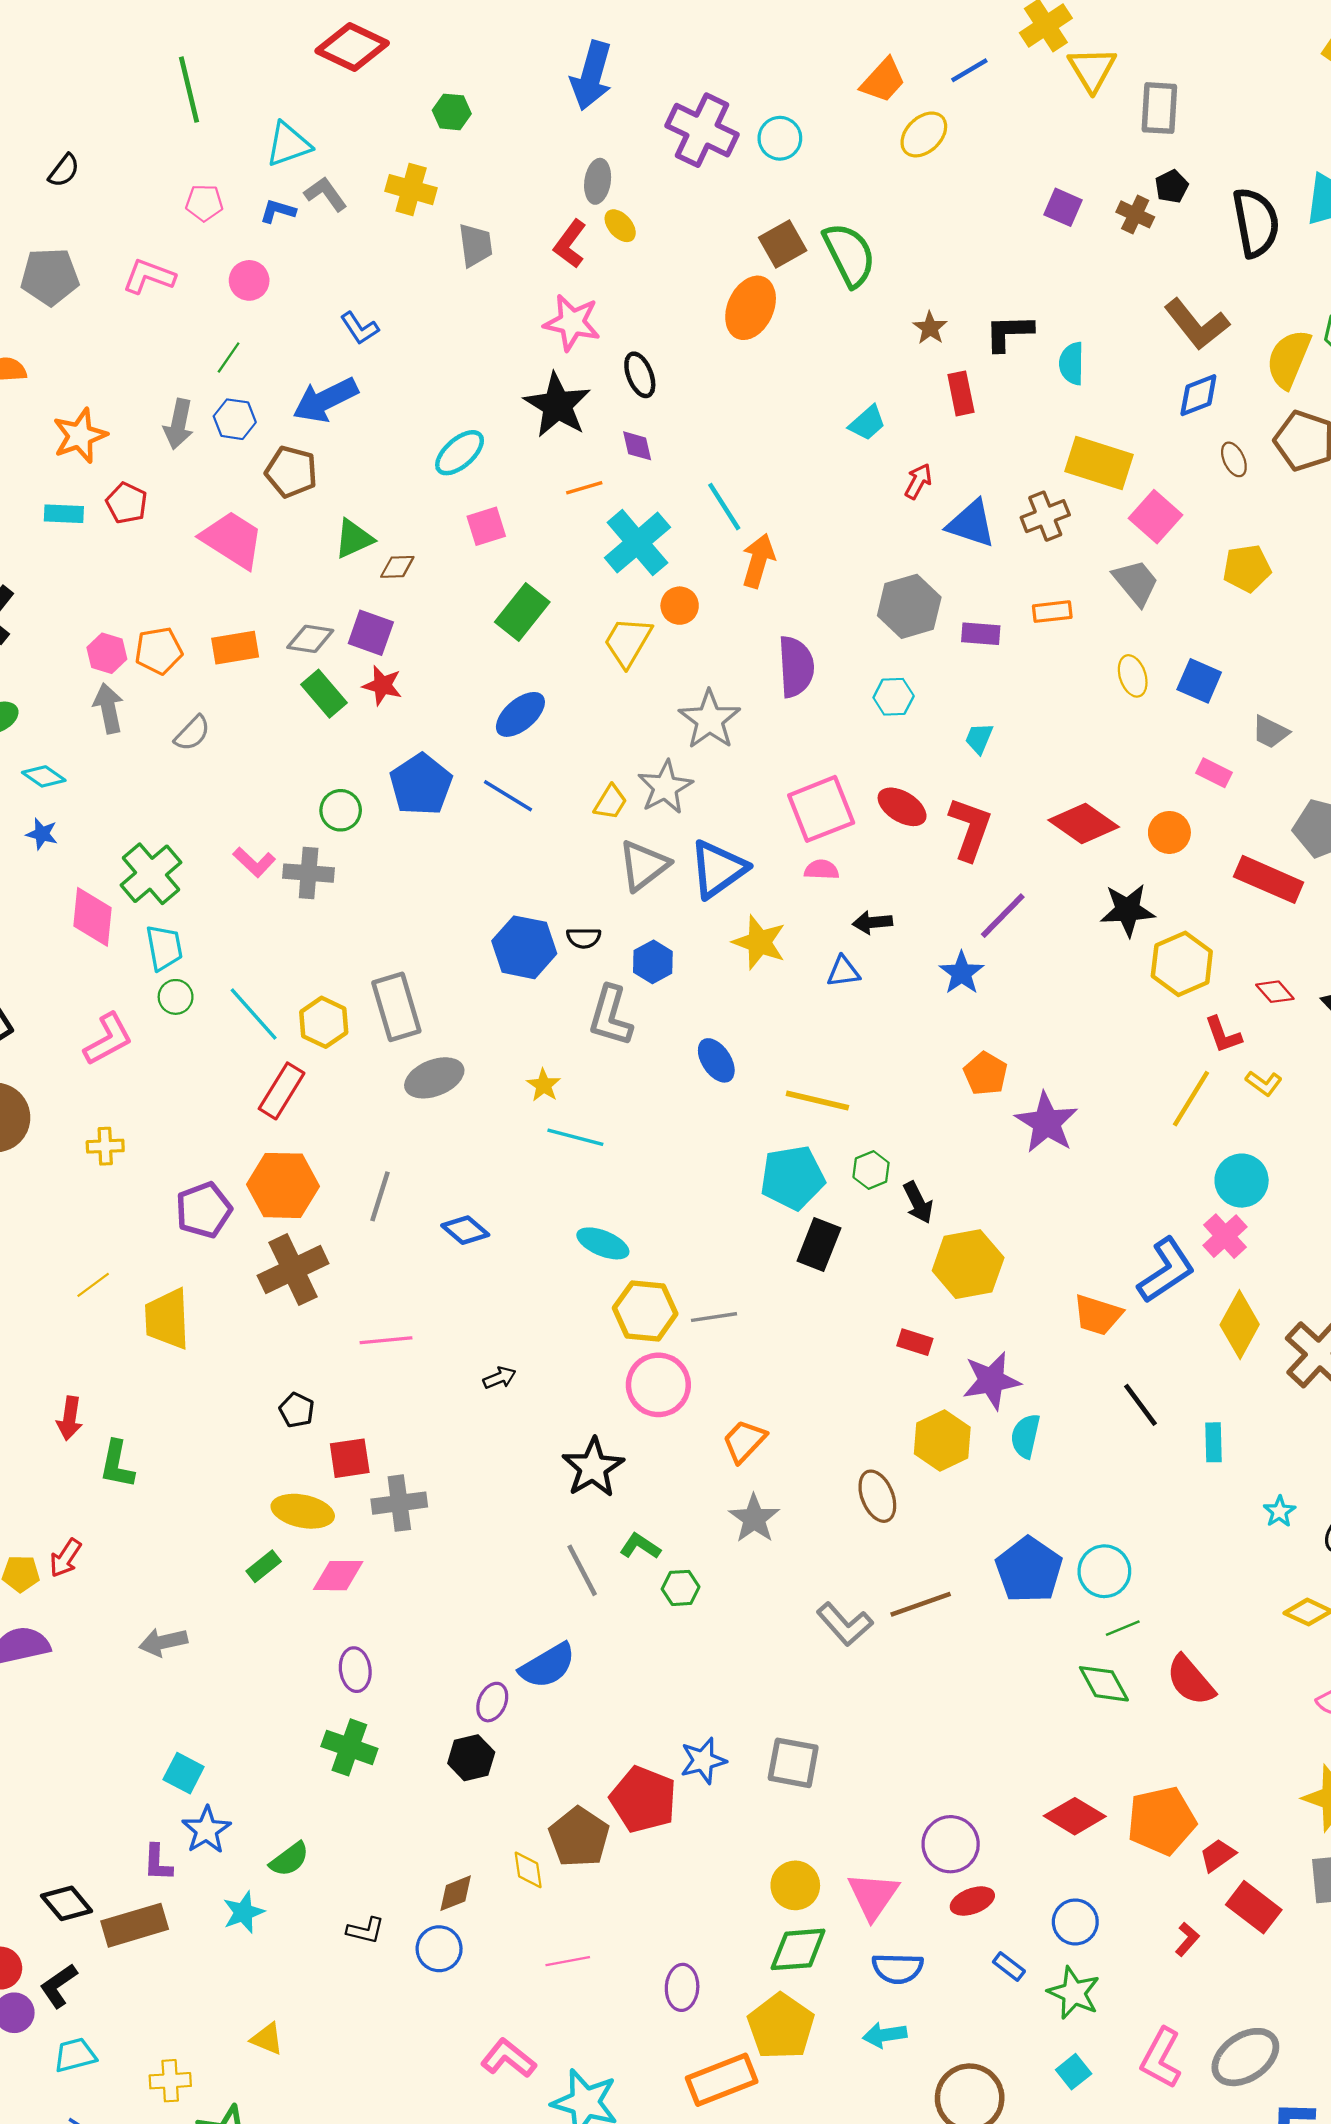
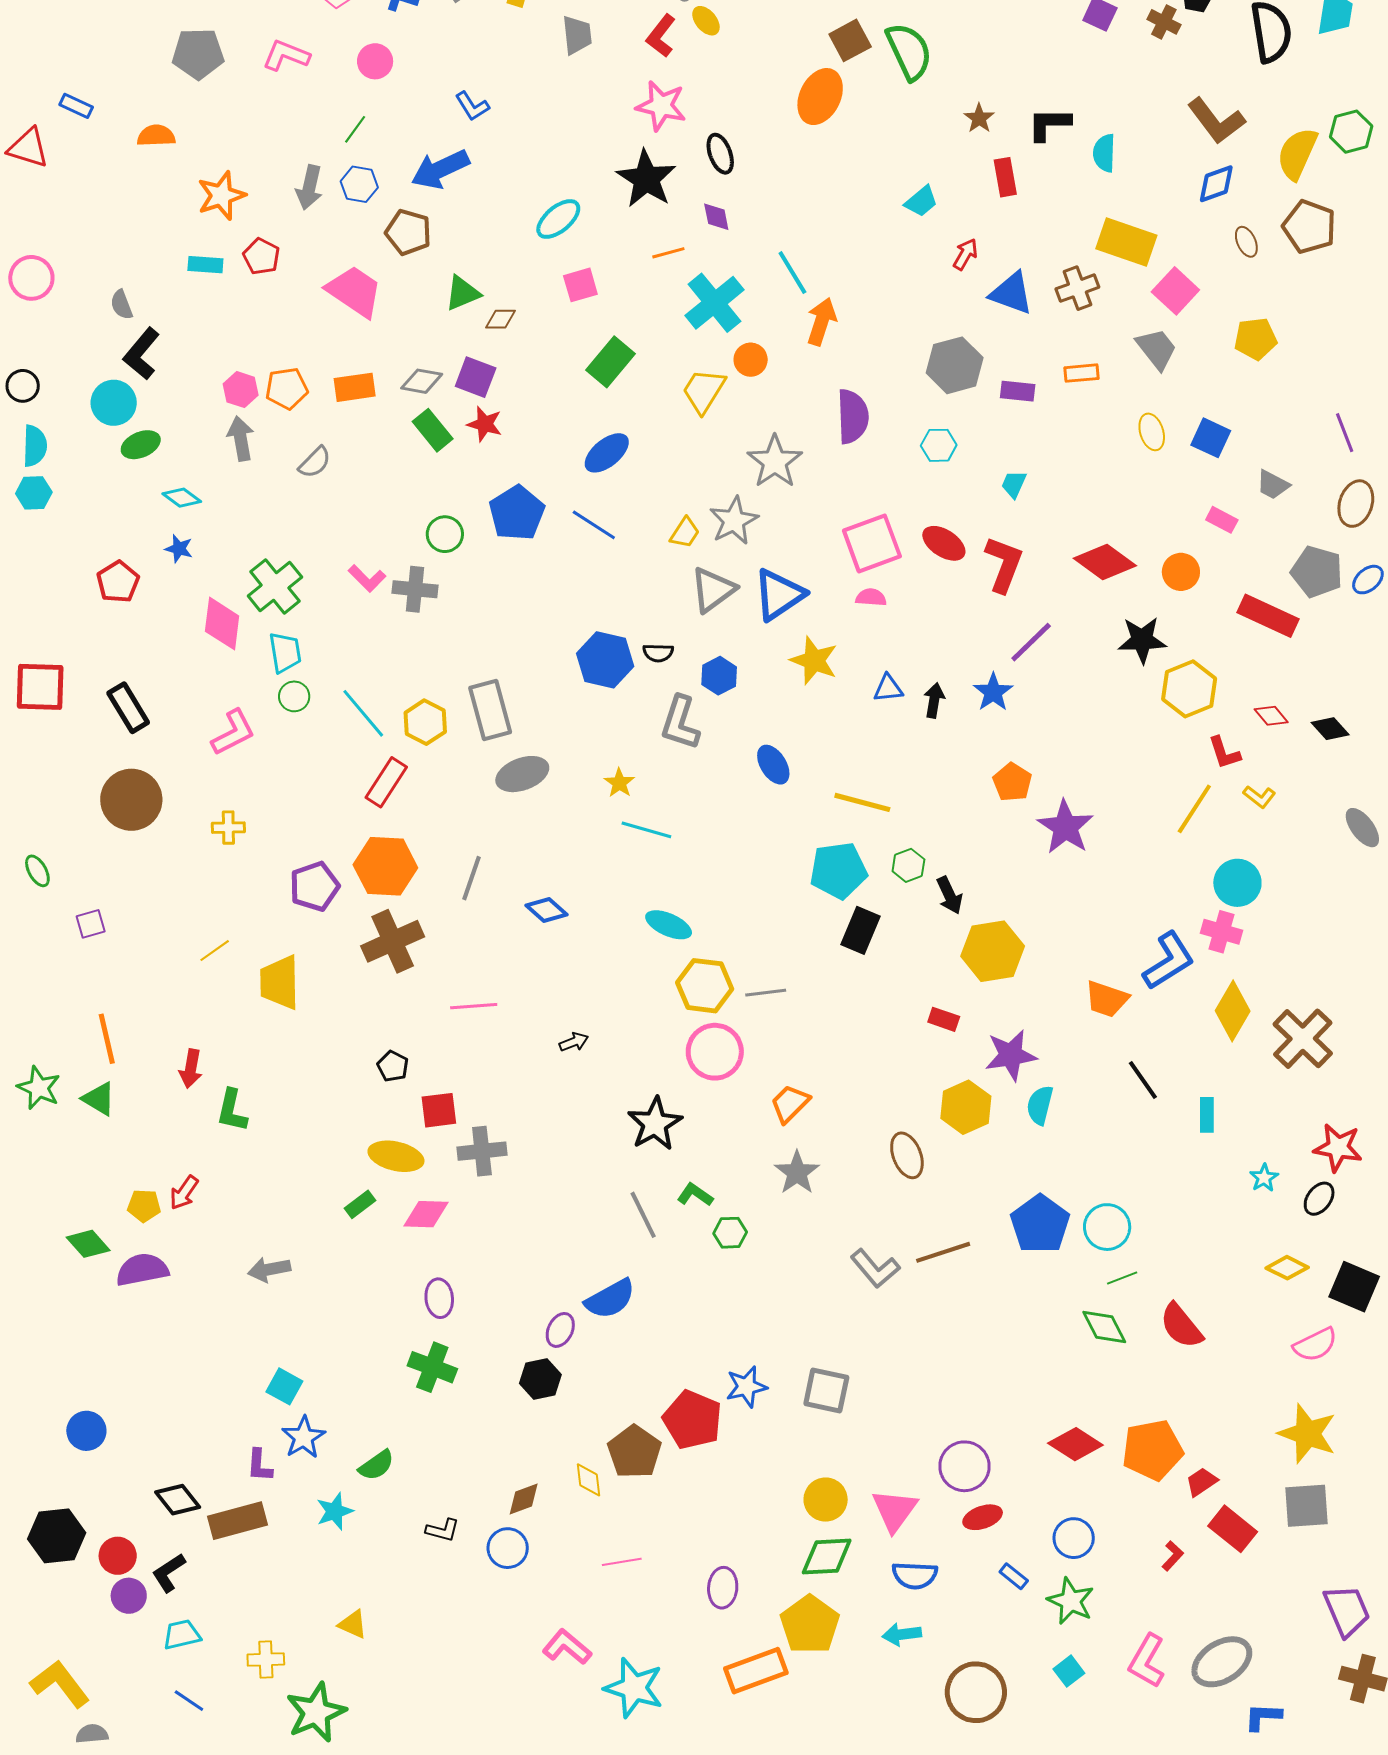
black arrow: (872, 922) -> (934, 700), moved, turned 104
pink cross: (1225, 1236) -> (1222, 932), turned -33

